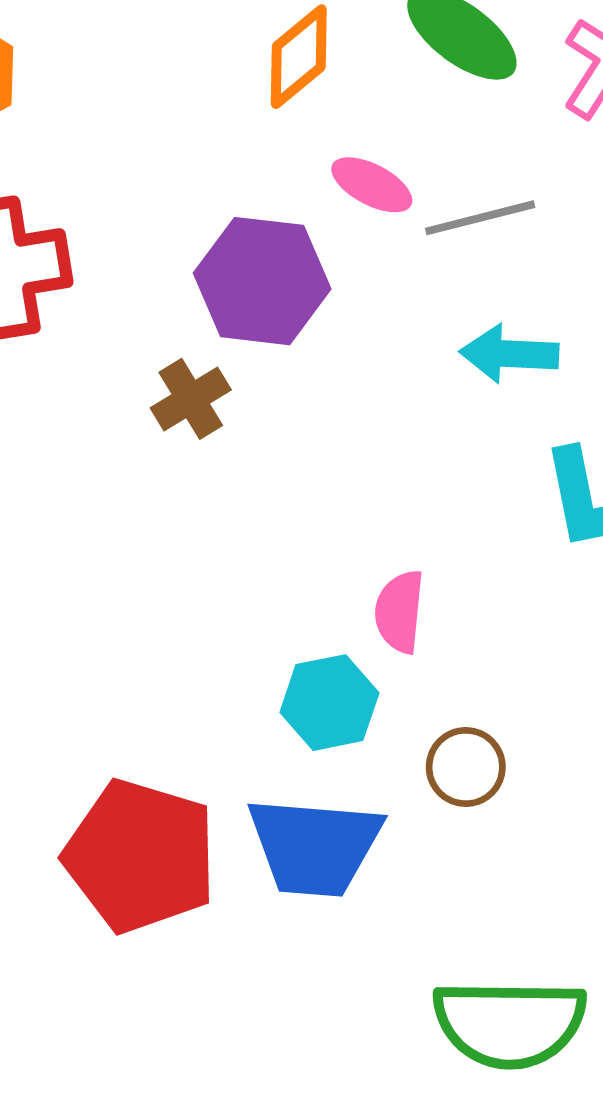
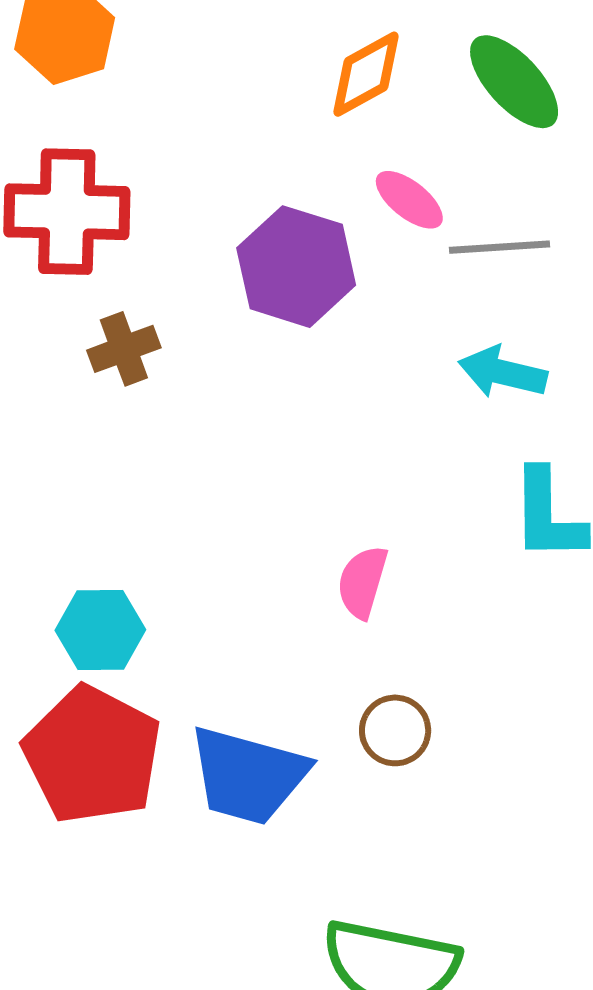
brown cross: (191, 399) -> (124, 349), moved
cyan hexagon: (329, 703) -> (100, 630), moved

